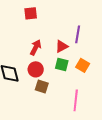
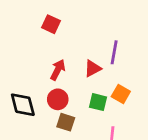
red square: (31, 13) -> (51, 24), turned 32
green square: (62, 64) -> (98, 102), moved

